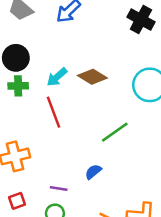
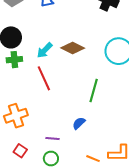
green line: (115, 132) -> (94, 91), turned -35
red square: (17, 201) -> (20, 151), turned -32

